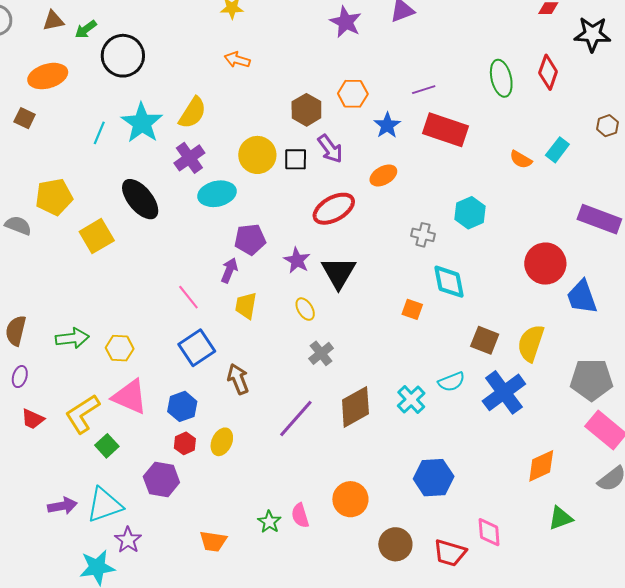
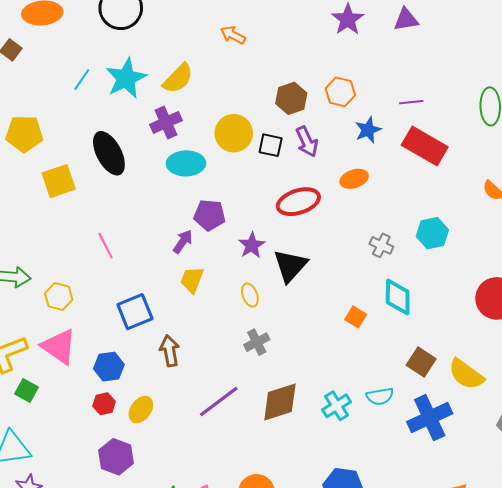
pink line: (188, 297) -> (106, 246), moved
yellow semicircle: (531, 343) -> (466, 374), turned -84
green square: (107, 446) -> (26, 390), turned -30
purple hexagon: (161, 479) -> (116, 457), moved

